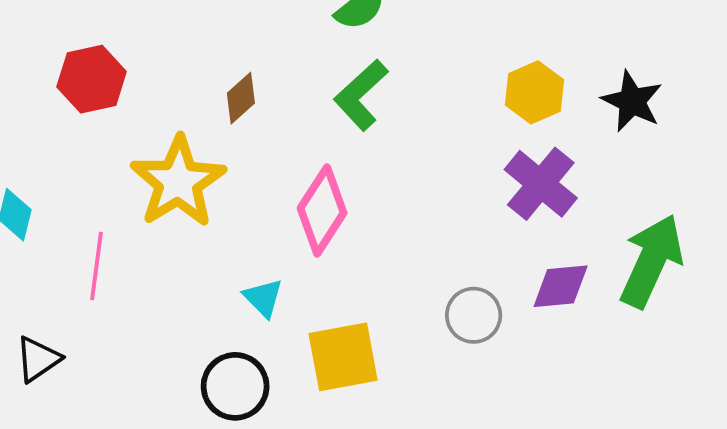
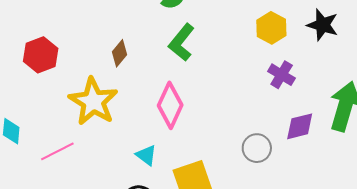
purple cross: (541, 184) -> (282, 75), size x0.7
pink line: (96, 266) -> (57, 151), turned 64

